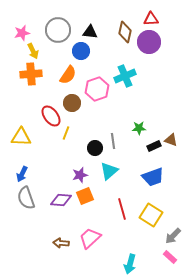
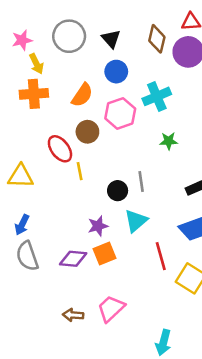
black triangle: (90, 32) -> (111, 39), turned 42
blue circle: (81, 51) -> (116, 72), moved
green star: (139, 128) -> (169, 141), moved
yellow line: (66, 133) -> (80, 171), turned -32
red line: (122, 209) -> (161, 256), moved

